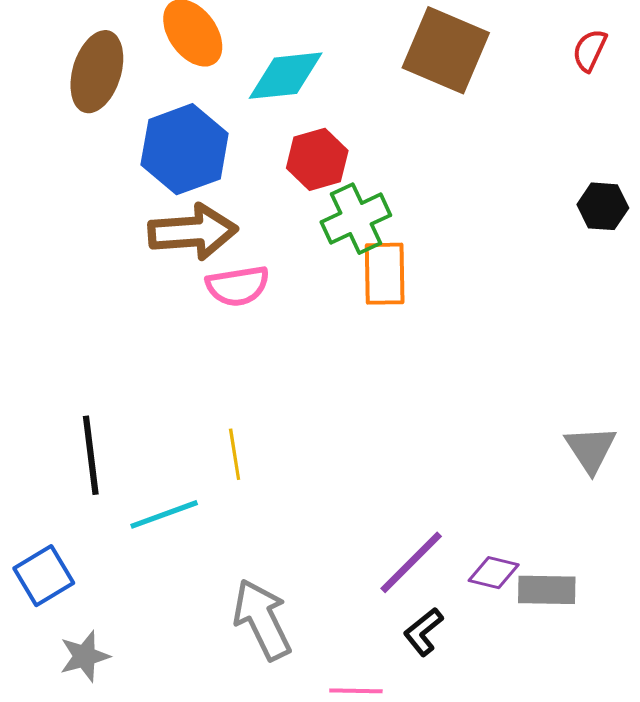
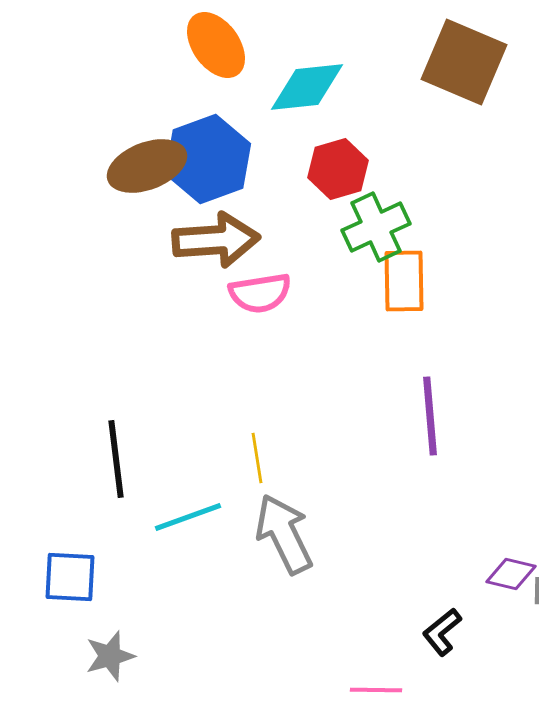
brown ellipse: (97, 72) -> (147, 166), moved, turned 52
purple line: (411, 562) -> (430, 416), moved, turned -50
blue square: (44, 576) -> (70, 577), turned 34
gray arrow: (262, 620) -> (284, 534), moved

